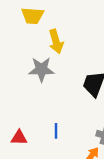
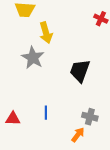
gray star: (41, 69) -> (33, 58), turned 30

